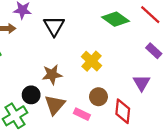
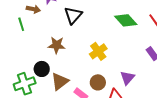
brown star: (52, 75) -> (57, 45), moved
purple triangle: (141, 83) -> (127, 78), moved

